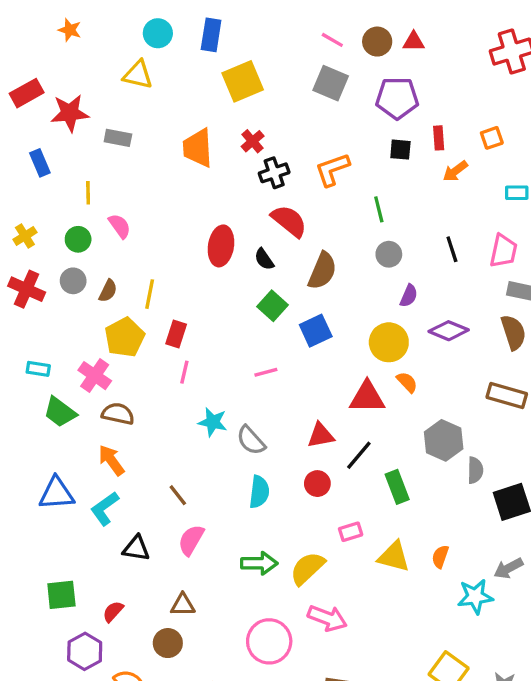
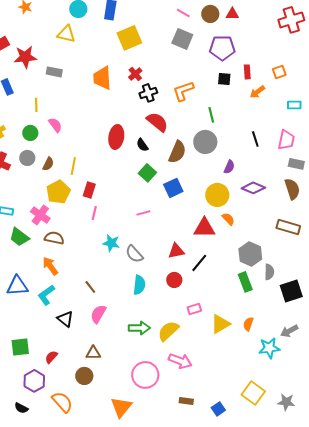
gray circle: (389, 254) -> (205, 142), moved, size x1.5
green rectangle: (397, 487) -> (245, 282), moved
black triangle: (136, 548) -> (65, 319), turned 30
yellow triangle: (394, 557) -> (220, 324), turned -45

